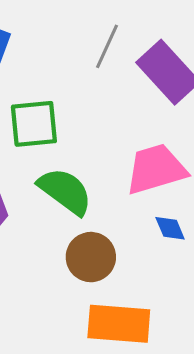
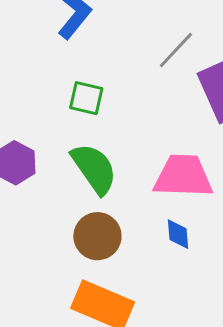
green square: (34, 124) -> (86, 98), size x0.7

